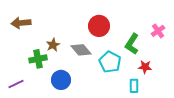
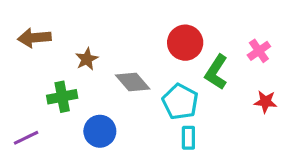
red circle: (99, 26) -> (185, 43), moved
brown star: (53, 45) -> (87, 59), moved
red star: (145, 67) -> (266, 102), moved
cyan rectangle: (134, 86) -> (188, 138), moved

